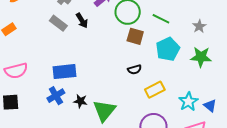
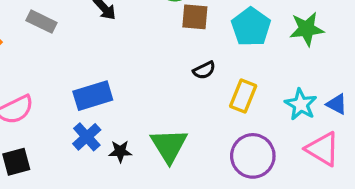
gray rectangle: (58, 23) -> (42, 22), moved
yellow rectangle: (155, 90) -> (243, 96), turned -30
black star: (80, 101) -> (120, 151), moved

